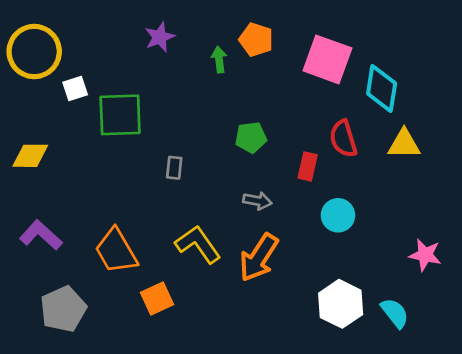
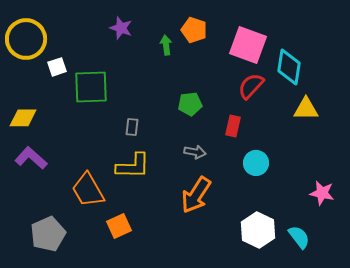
purple star: (160, 37) -> (121, 28), turned -30
red semicircle: (343, 139) -> (251, 86), moved, turned 60
purple L-shape: (41, 235) -> (31, 158), moved
yellow L-shape: (198, 244) -> (133, 166), moved, turned 126

